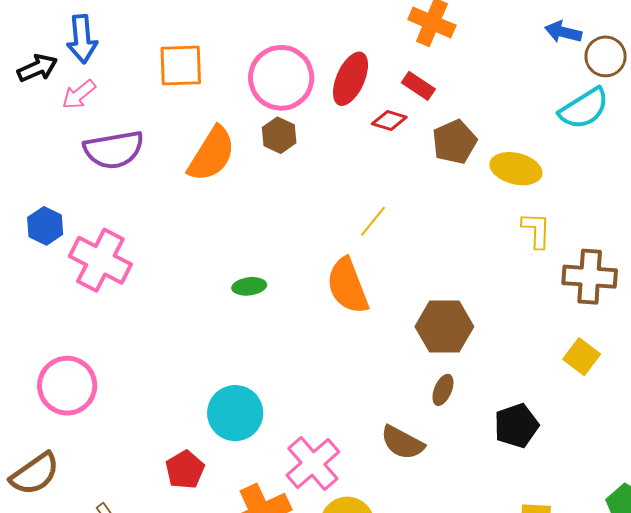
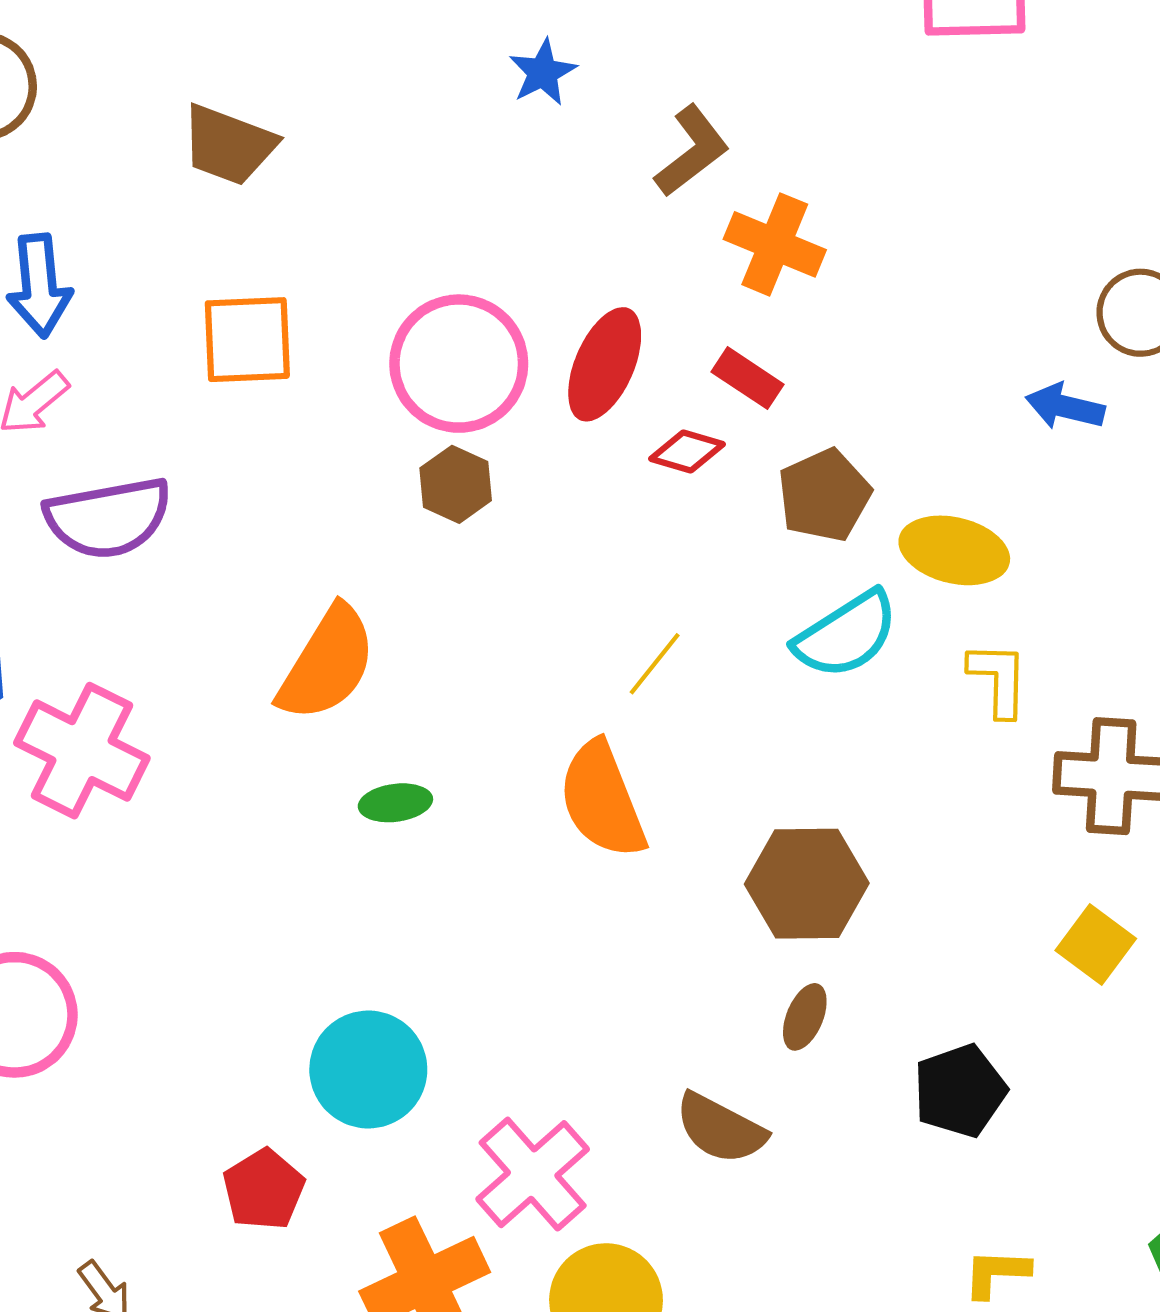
blue arrow: (563, 32) -> (1065, 407), moved
cyan semicircle: (584, 109) -> (846, 635), moved
orange semicircle: (212, 154) -> (327, 664), moved

